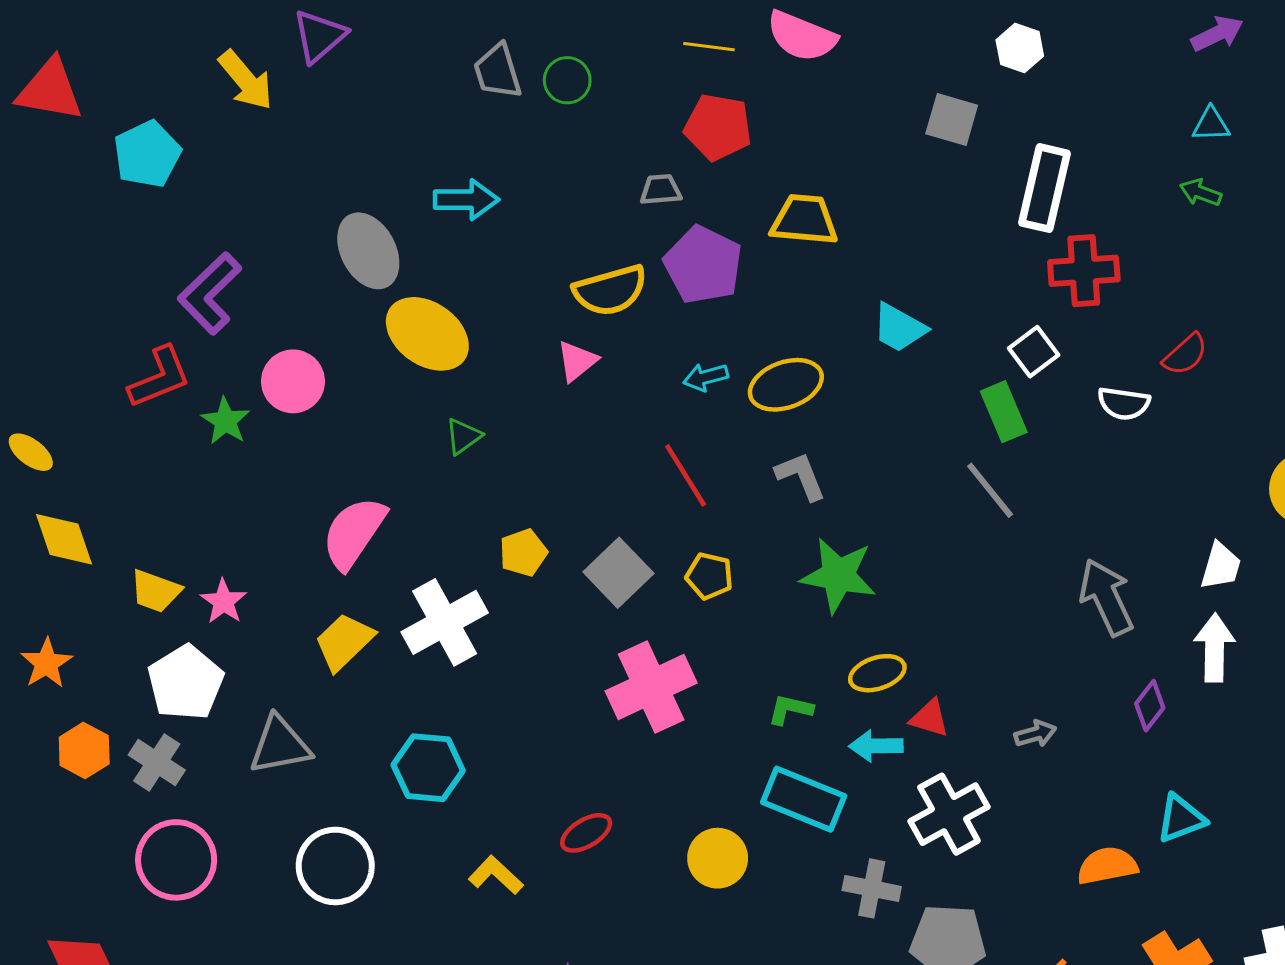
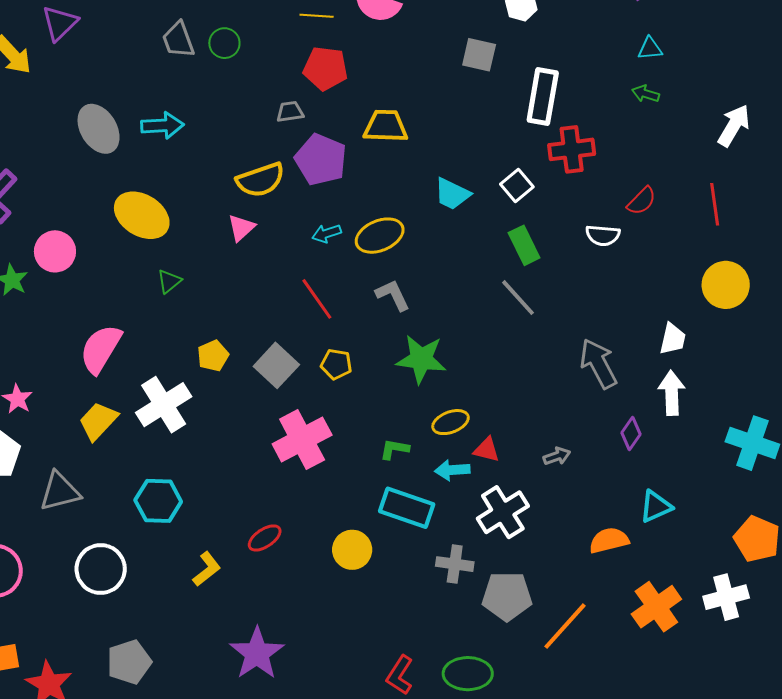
gray ellipse: (368, 251) -> (99, 129), moved
white square: (1034, 352) -> (517, 185), moved
yellow L-shape: (496, 875) -> (207, 569), turned 102

